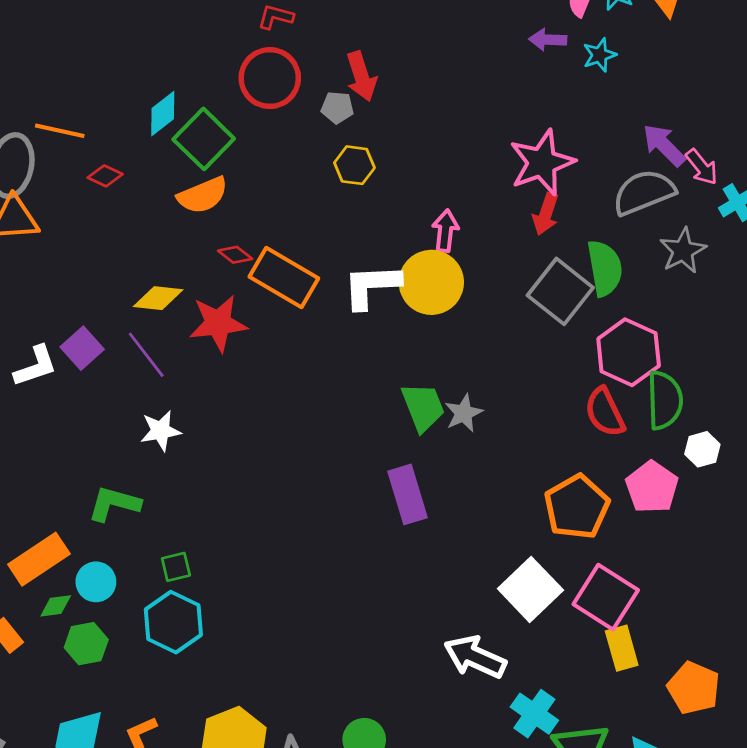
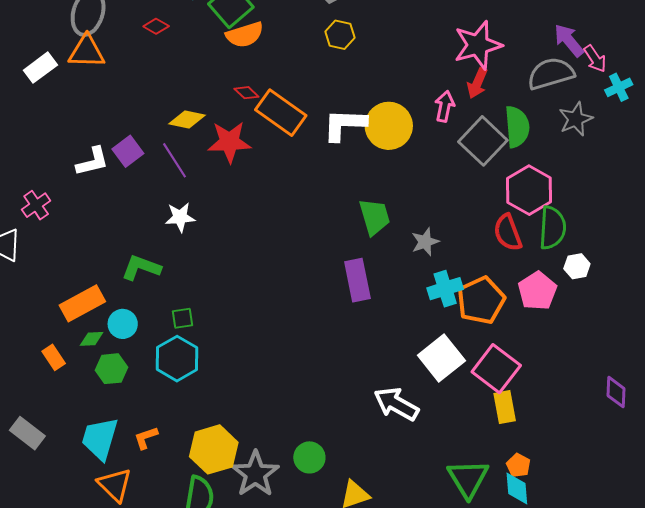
orange semicircle: (203, 195) -> (245, 35), moved
pink arrow: (445, 231) -> (445, 106), moved
gray star: (464, 413) -> (425, 242), moved
orange pentagon: (694, 688) -> (518, 465), moved, size x0.6
cyan cross: (534, 714) -> (445, 289), moved, turned 32

